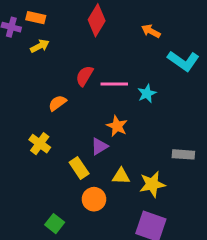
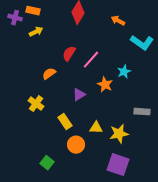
pink line: (114, 84) -> (91, 60), turned -48
cyan star: (147, 93) -> (124, 72), moved
orange star: (117, 126) -> (105, 85), moved
purple triangle: (99, 146) -> (79, 95), moved

